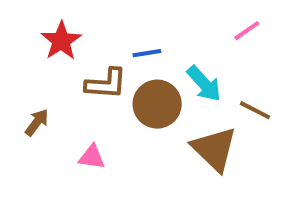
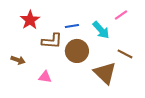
cyan arrow: (204, 84) -> (101, 30), moved
brown arrow: (37, 122) -> (18, 60), turned 72

